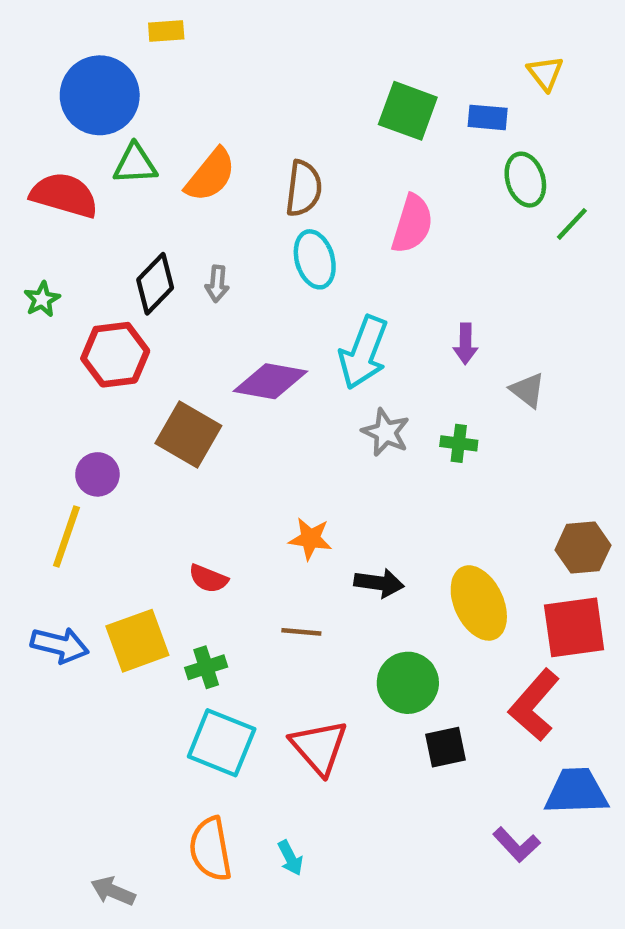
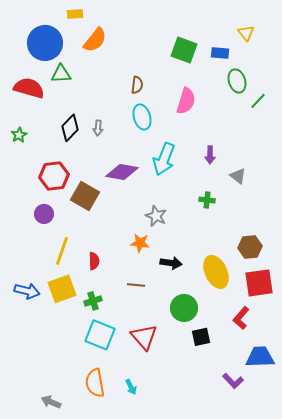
orange semicircle: (211, 175) -> (95, 40), moved
brown semicircle: (304, 188) -> (137, 85), size x0.7
red hexagon: (115, 355) -> (54, 176), moved
gray star: (386, 432) -> (156, 216), moved
yellow line: (66, 536) -> (62, 251), moved
brown hexagon: (583, 548) -> (250, 247), moved
red semicircle: (208, 579) -> (94, 261), turned -114
red L-shape: (534, 705) -> (241, 318), size x0.7

